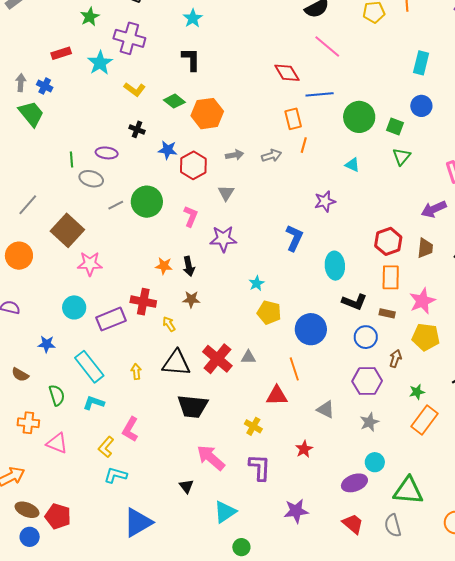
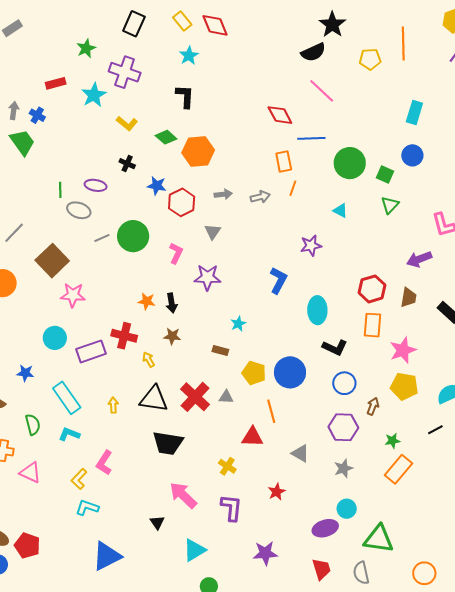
yellow pentagon: (269, 313) -> (254, 373), moved
brown rectangle: (387, 313) -> (220, 350), moved
red trapezoid: (353, 524) -> (321, 569), turned 30

